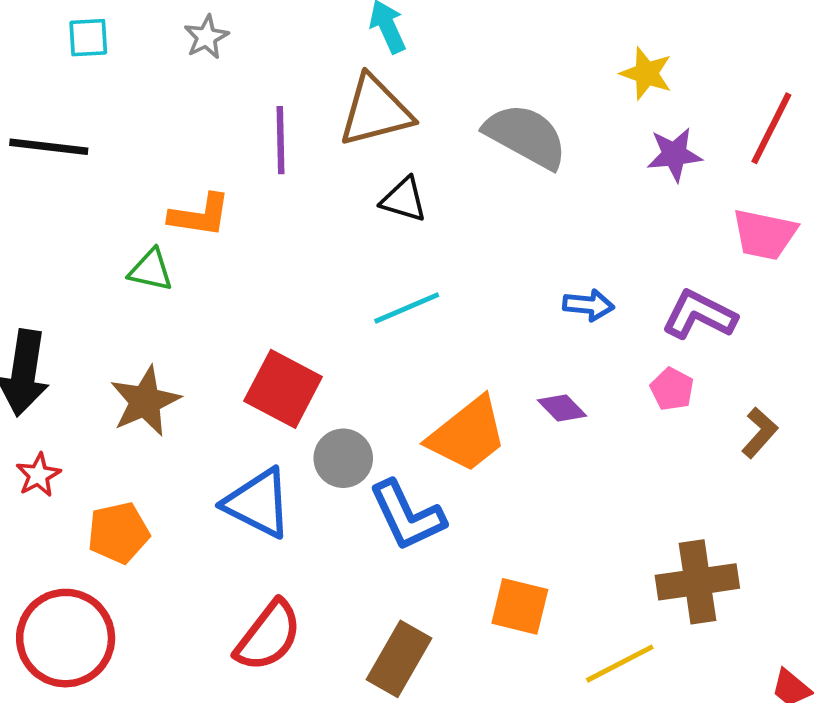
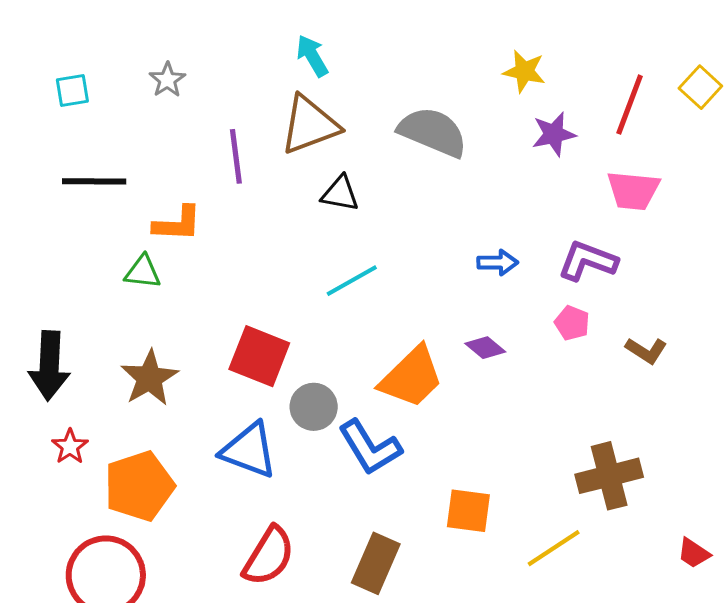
black line: (49, 147) -> (94, 181), moved
brown L-shape: (760, 433) -> (646, 350), turned 87
orange pentagon: (118, 533) -> (139, 486), size x1.4

